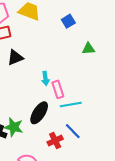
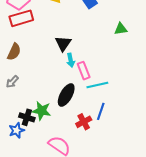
green triangle: (88, 49) -> (121, 29), moved
black triangle: (15, 58) -> (63, 43), moved, turned -30
blue line: (73, 131) -> (101, 111), turned 66

